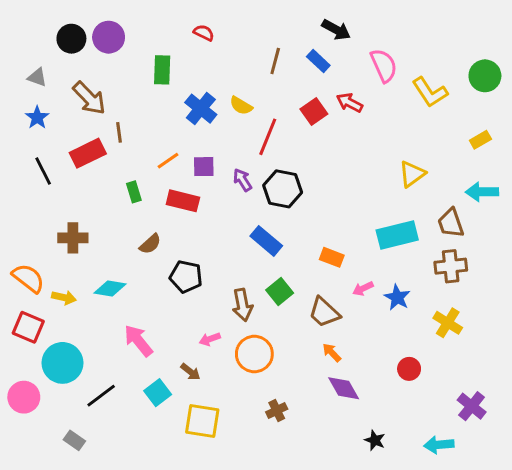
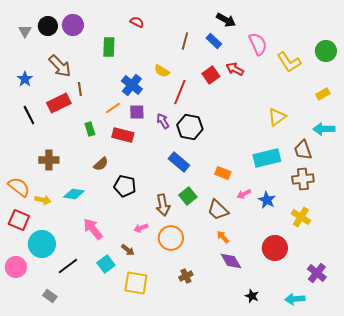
gray triangle: (37, 77) -> (25, 31), moved, turned 40
blue cross: (201, 109) -> (132, 85), moved
red circle: (409, 369) -> (275, 248), size x1.6

